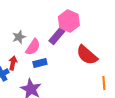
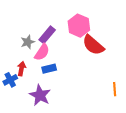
purple rectangle: (57, 36) -> (47, 35), moved
red semicircle: (87, 55) -> (93, 45), moved

